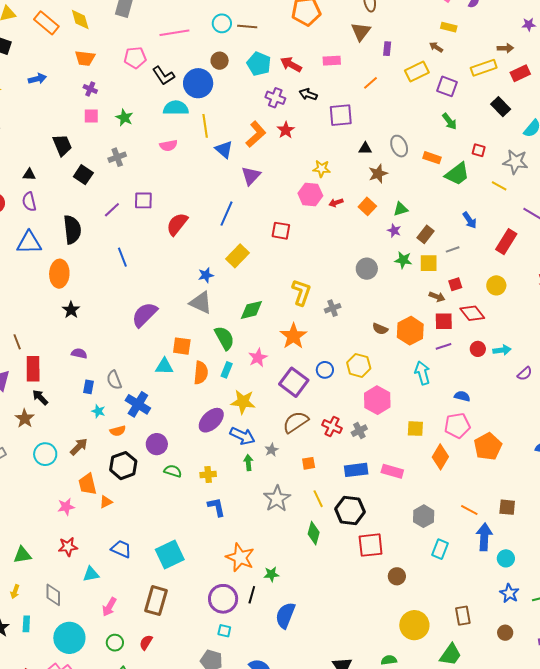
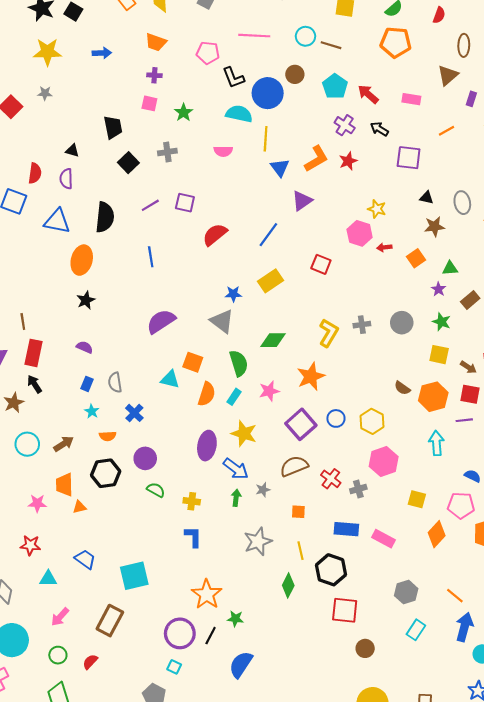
purple cross: (90, 89) -> (154, 75), turned -32
yellow square: (429, 263) -> (439, 355), moved
gray cross: (333, 308) -> (362, 325), moved
blue cross: (138, 404) -> (134, 413), size x0.7
purple ellipse: (211, 420) -> (207, 446), turned -48

